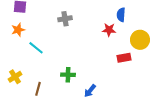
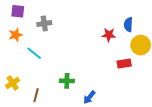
blue semicircle: (121, 15) -> (128, 25), moved
gray cross: (65, 19) -> (44, 24), moved

